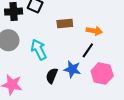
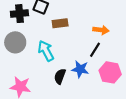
brown rectangle: (65, 24) -> (60, 23), moved

